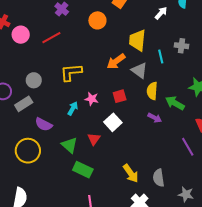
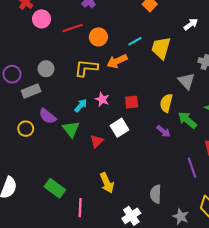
orange circle: (97, 20) -> (98, 37), moved
cyan line: (161, 57) -> (135, 41), moved, turned 64
orange arrow: (116, 61) -> (117, 61), moved
gray triangle: (139, 70) -> (186, 81), moved
green triangle: (70, 145) -> (71, 129), moved
yellow circle: (28, 151) -> (26, 129), moved, size x0.6
green rectangle: (83, 170) -> (55, 188), moved
yellow arrow: (131, 173) -> (107, 183), moved

